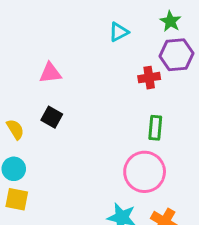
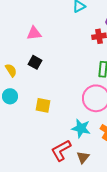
yellow square: (17, 199) -> (43, 105), moved

